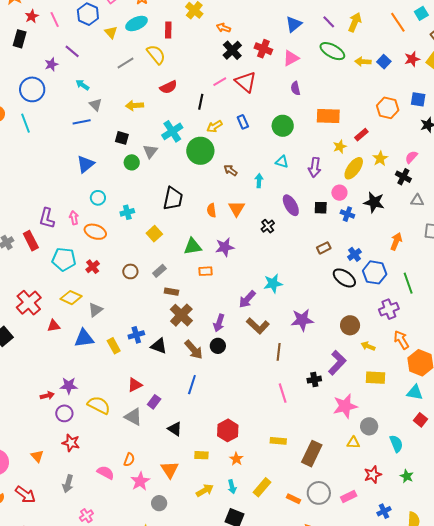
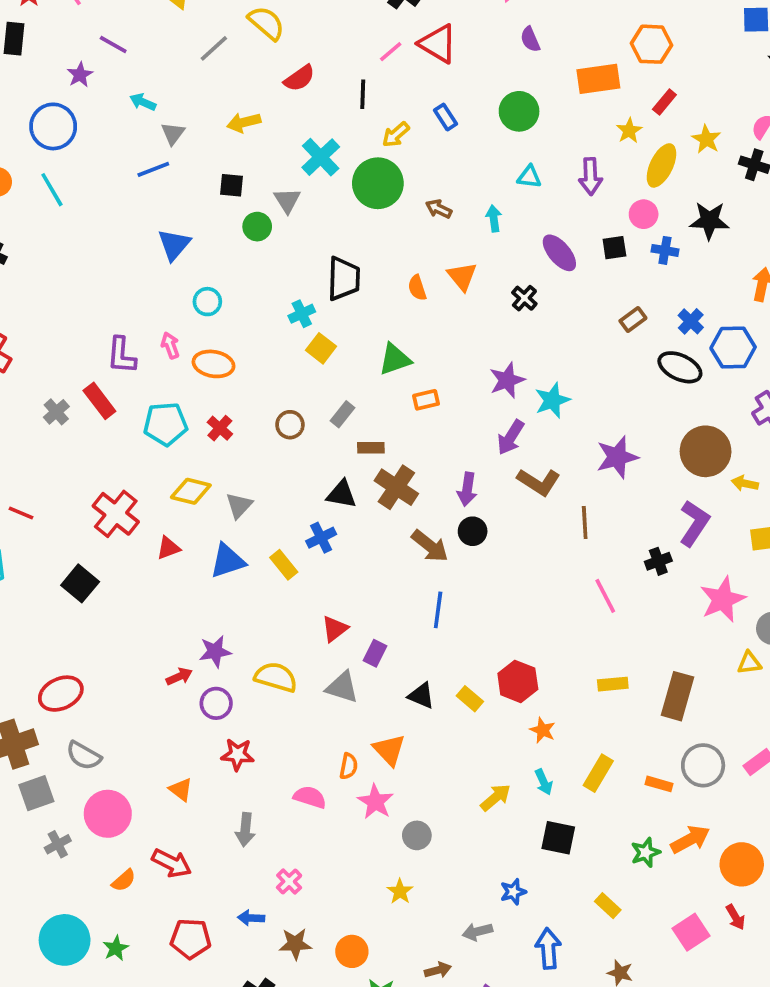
gray triangle: (95, 105) -> (173, 133), turned 32
orange hexagon: (388, 108) -> (652, 44), moved
cyan cross: (127, 212) -> (302, 314), moved
purple star: (225, 247) -> (507, 380), moved
brown circle: (350, 325) -> (706, 451), size x1.4
black triangle: (159, 346) -> (342, 494), moved
yellow rectangle: (201, 455) -> (470, 699), moved, turned 48
orange triangle: (170, 470) -> (389, 750), moved

